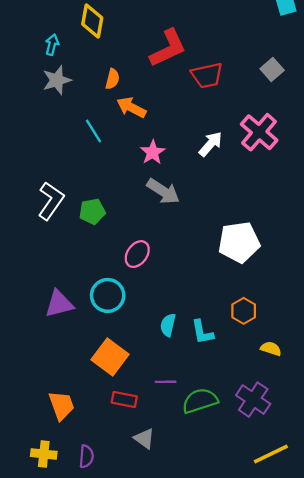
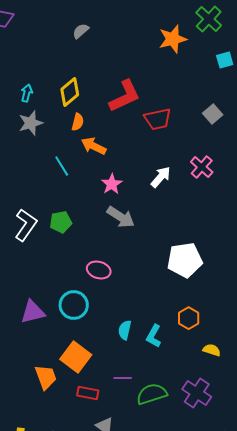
yellow diamond: (92, 21) -> (70, 92), moved, turned 40
pink cross: (259, 132) -> (202, 167), size x0.7
green pentagon: (92, 211) -> (61, 222), moved
pink ellipse: (137, 254) -> (99, 270), turned 70
cyan L-shape: (202, 332) -> (154, 336), turned 40
orange trapezoid: (62, 405) -> (46, 377), moved

